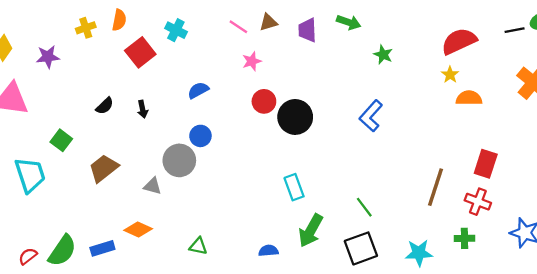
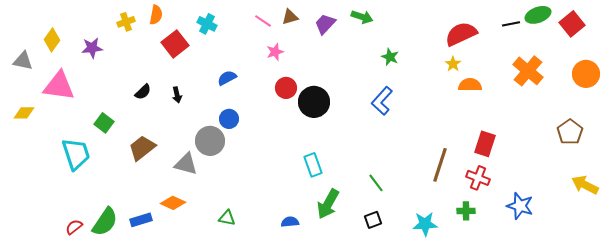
purple trapezoid: (307, 30) -> (325, 24), turned 45
green star: (383, 55) -> (390, 57), moved
gray triangle: (153, 186) -> (186, 164), size x1.4
black square: (361, 248) -> (373, 220), size x0.6

